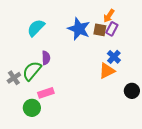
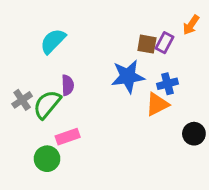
orange arrow: (109, 16) -> (191, 25), moved
blue star: (79, 29) -> (128, 76), moved, turned -30
blue cross: (114, 57) -> (168, 84), turned 32
gray cross: (14, 78) -> (22, 100), moved

